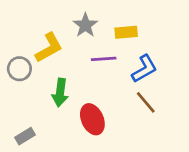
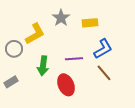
purple line: (104, 59) -> (74, 59), moved
gray rectangle: (25, 136) -> (11, 82), moved

